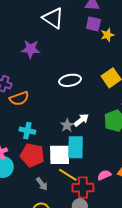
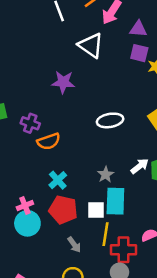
white arrow: (81, 120) -> (140, 166), moved
cyan cross: (27, 131) -> (58, 180), turned 35
white square: (60, 155) -> (96, 210), size x0.7
yellow line: (68, 175) -> (106, 234), turned 66

